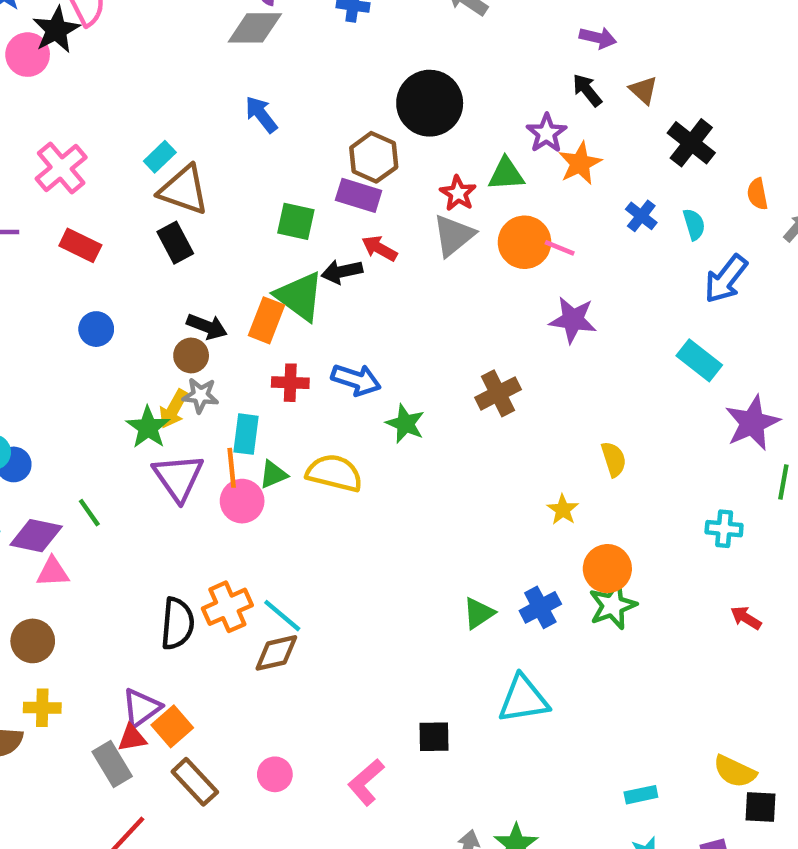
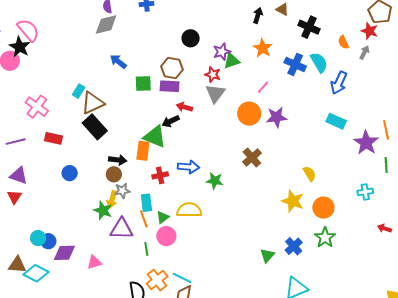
black arrow: (587, 90) -> (258, 15), turned 70
black circle: (430, 103) -> (191, 38), size x0.6
purple star: (546, 133) -> (222, 52), moved, turned 30
brown triangle: (184, 190) -> (93, 103), turned -30
blue cross: (641, 216) -> (295, 64), size x1.5
green square: (296, 221) -> (143, 83), moved
cyan semicircle: (694, 224) -> (319, 62), size x1.5
orange circle: (524, 242) -> (249, 114), moved
black rectangle: (175, 243) -> (95, 127), size x1.4
pink line: (560, 248) -> (263, 87), turned -56
purple triangle: (178, 477) -> (122, 229), turned -40
pink circle: (242, 501) -> (166, 236), moved
yellow star: (563, 510) -> (293, 201), size x1.6
green line: (89, 513) -> (146, 249), moved, turned 40
purple diamond: (36, 536) -> (64, 253), moved
orange circle: (607, 569) -> (323, 208), moved
pink triangle: (53, 572) -> (94, 262), moved

